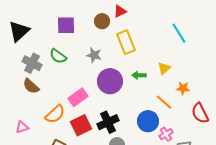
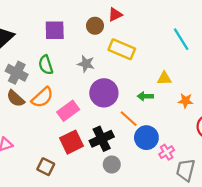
yellow rectangle: (126, 42) -> (122, 49), turned -45
green semicircle: (58, 56) -> (46, 65), turned 36
yellow triangle: (164, 68) -> (164, 78), turned 40
green arrow: (139, 75) -> (145, 96), moved
orange line: (164, 102) -> (129, 119), moved
orange semicircle: (55, 114) -> (42, 97), moved

